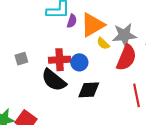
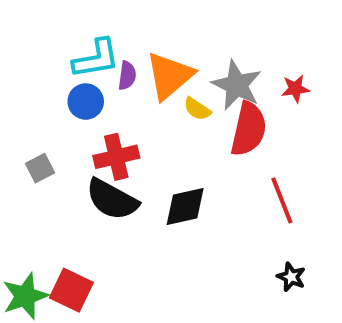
gray star: (124, 35) -> (237, 85), turned -30
blue circle: (79, 62) -> (86, 102), moved

